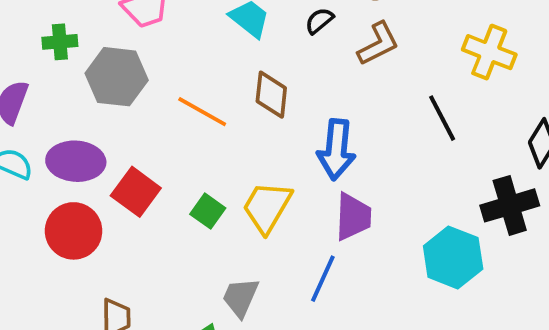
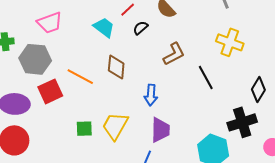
brown L-shape: (378, 44) -> (174, 54), moved
blue arrow: (336, 150) -> (151, 95), size x0.7
red square: (136, 192) -> (50, 91), moved, turned 30
green square: (208, 211) -> (84, 129), turned -36

